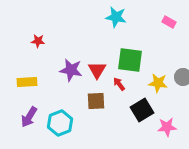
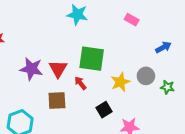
yellow star: (158, 83) -> (120, 82), turned -30
black square: (142, 110) -> (104, 110), size x0.7

